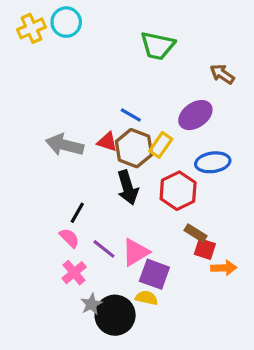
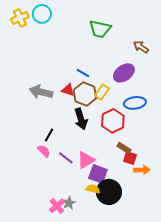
pink cross: (74, 273) -> (57, 206), moved
gray star: (91, 304) -> (69, 203), moved
black circle: (115, 315) -> (109, 192), moved

